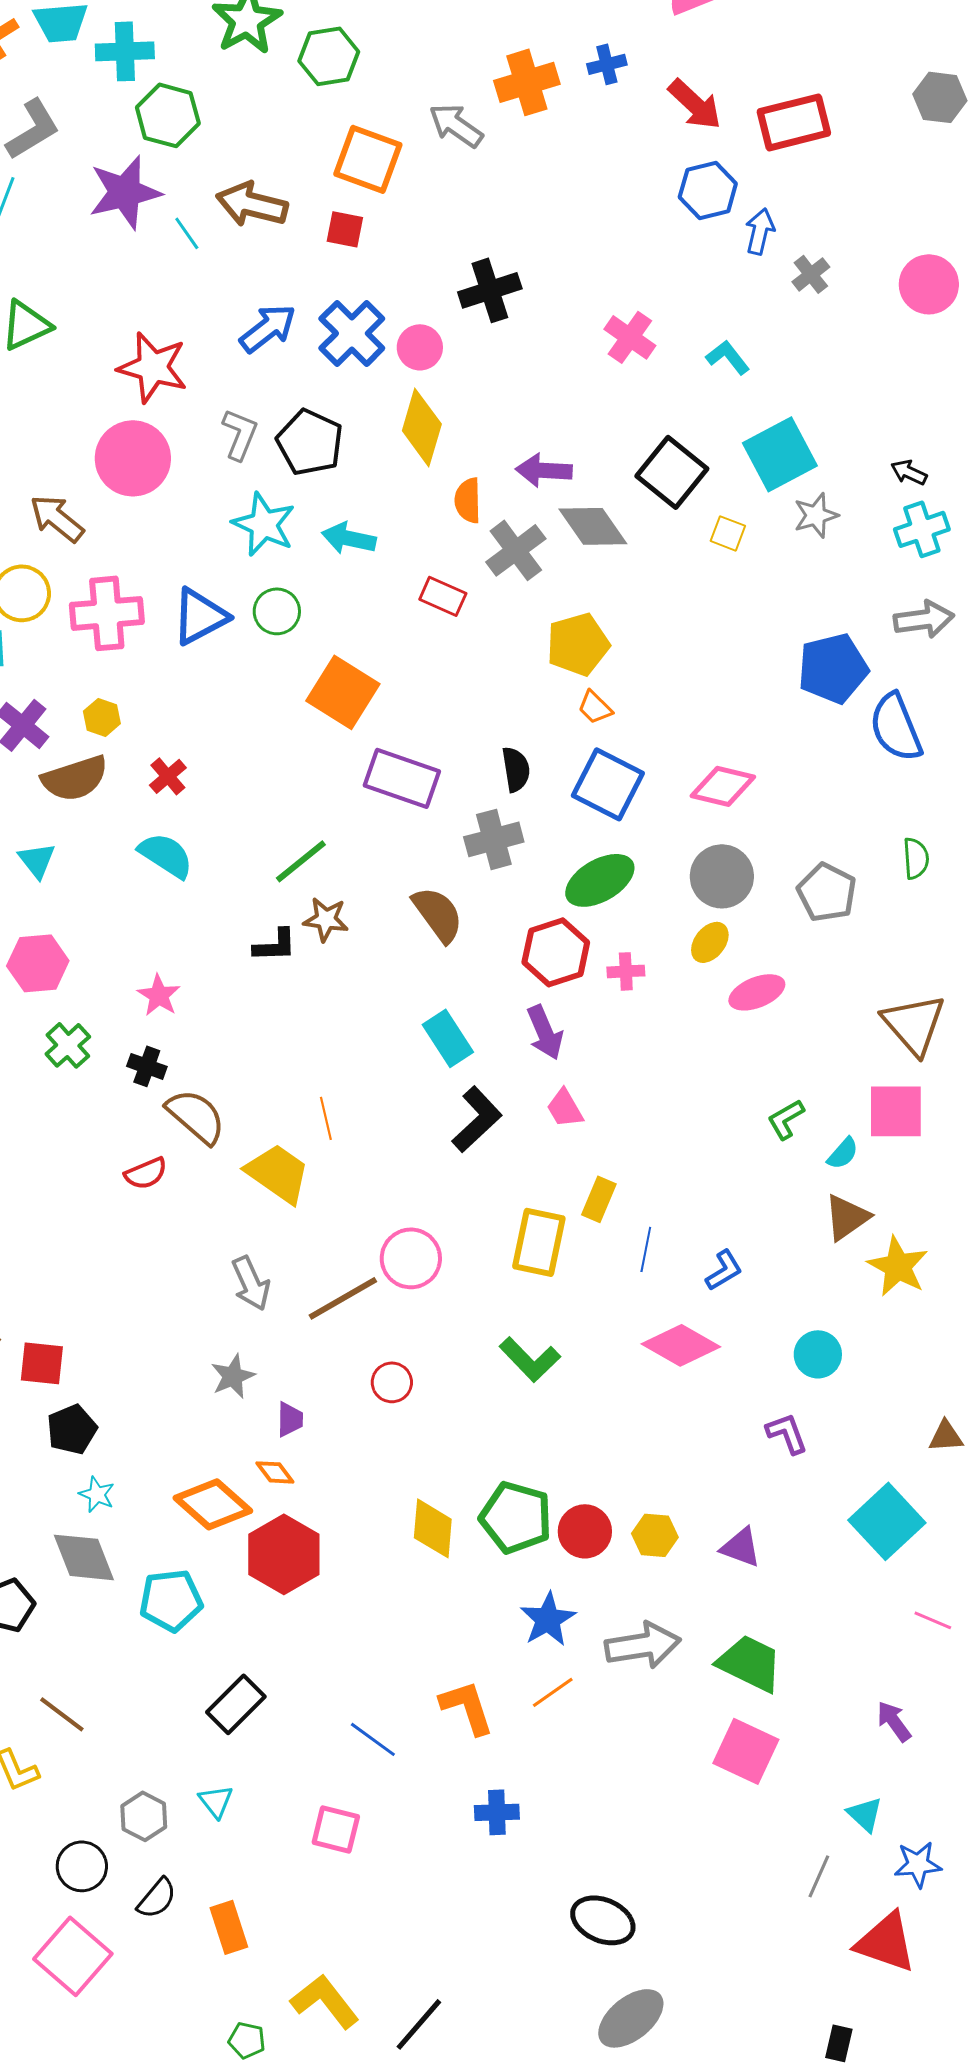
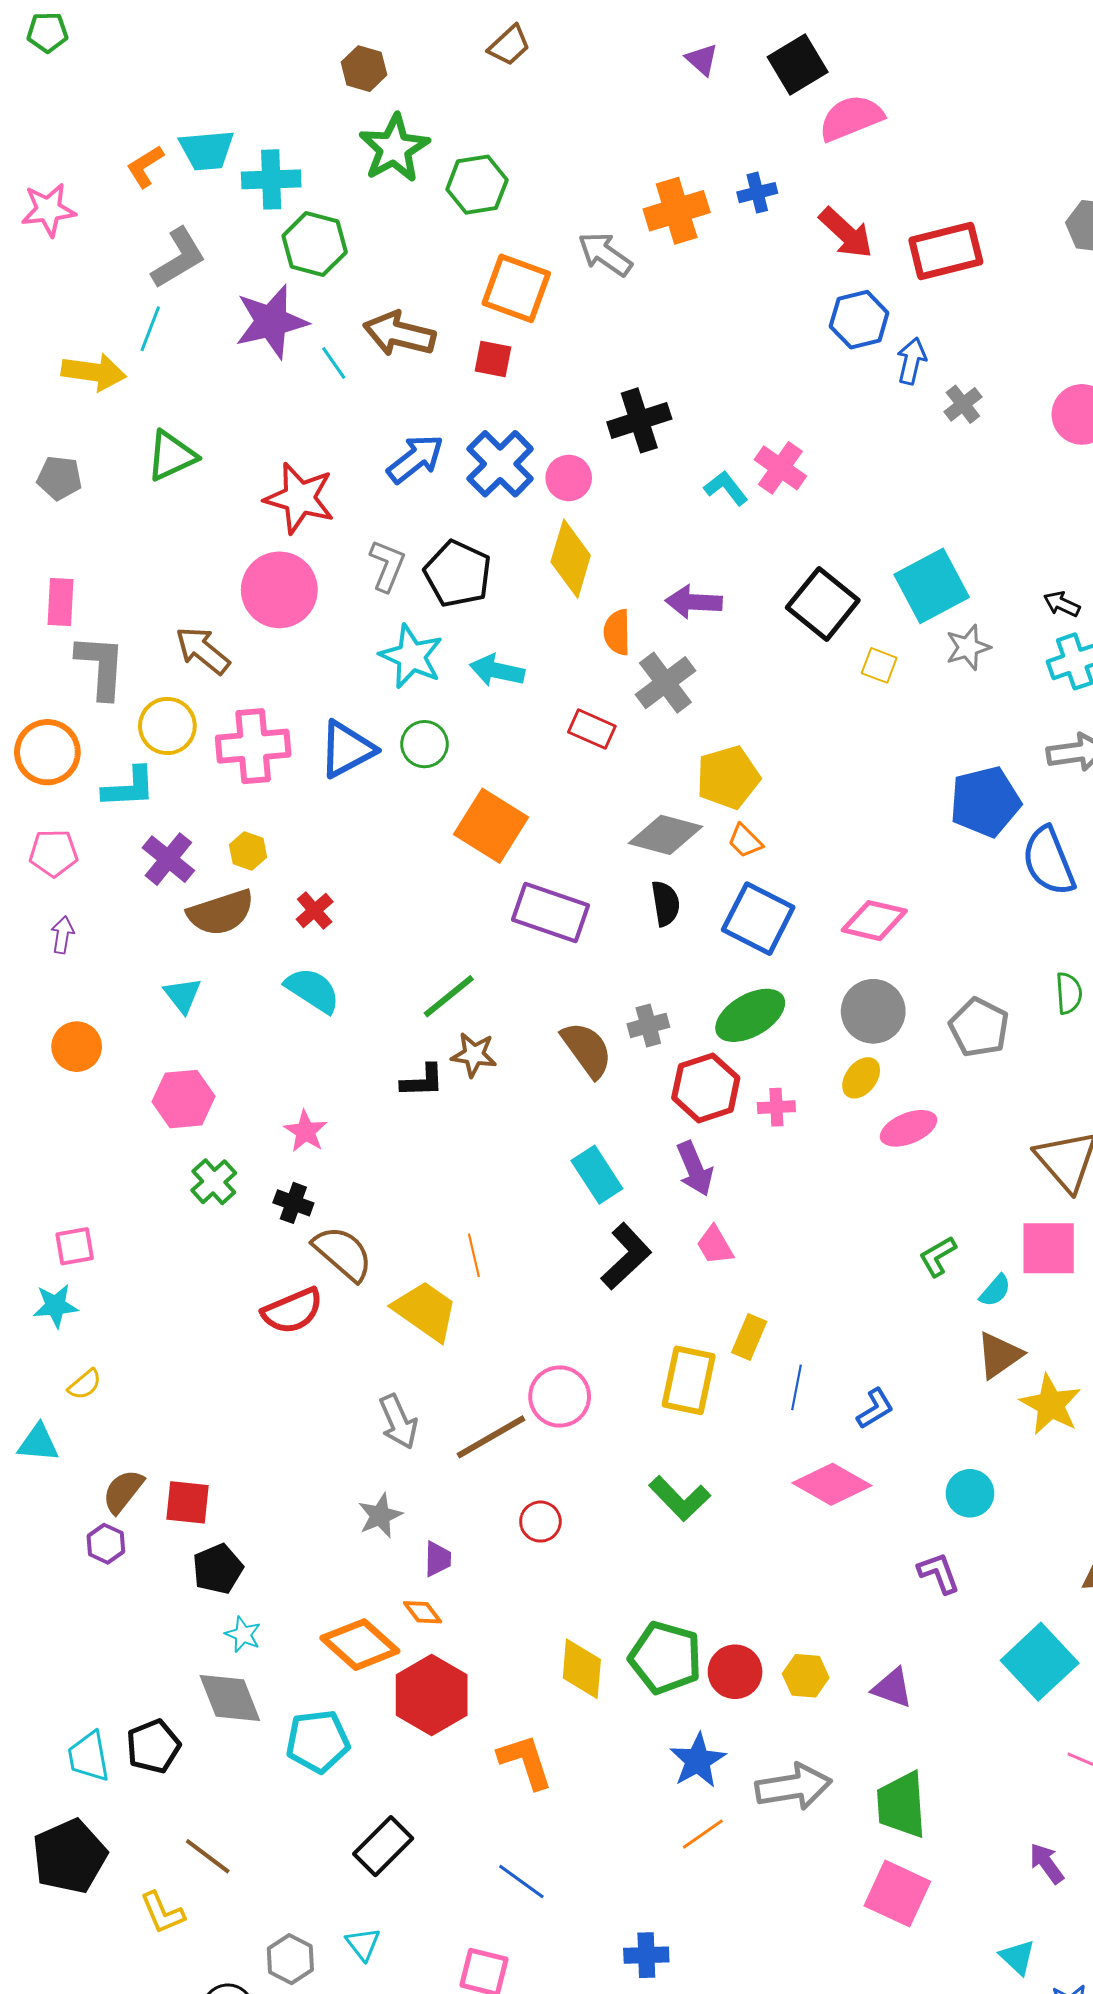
cyan L-shape: (728, 357) -> (726, 488), moved
gray diamond: (593, 526) -> (665, 835), moved, turned -40
gray cross: (494, 839) -> (648, 1025), moved, size x0.7
red semicircle: (146, 1173) -> (292, 1311), size x1.4
green trapezoid: (750, 1663) -> (901, 1805), turned -120
orange L-shape: (467, 1707) -> (525, 1762), moved

